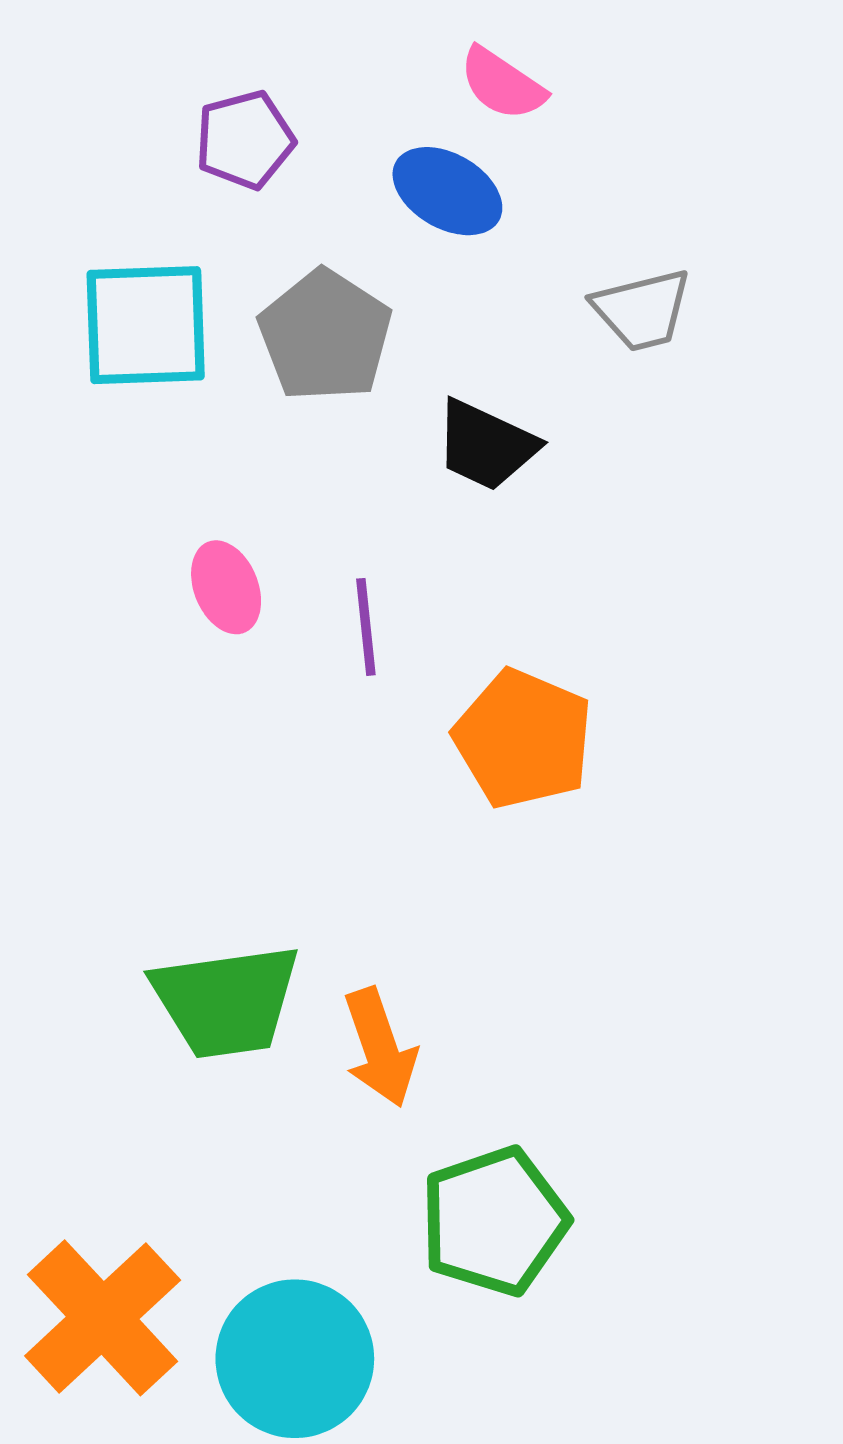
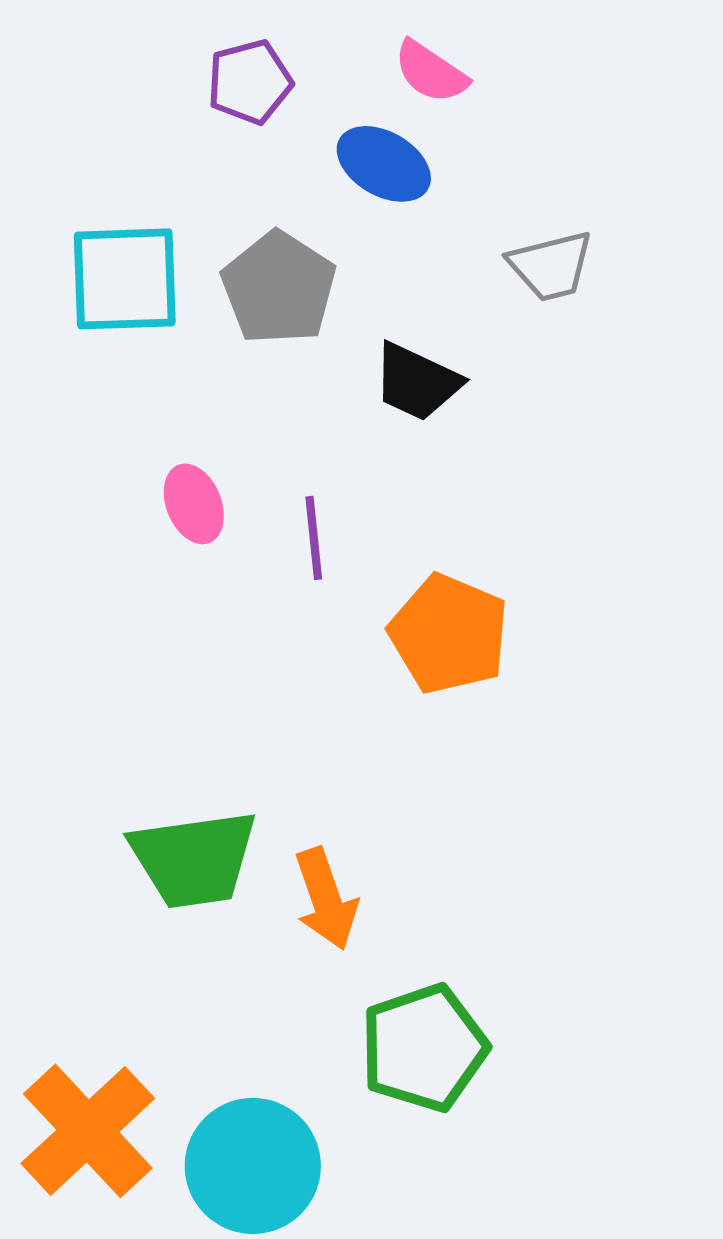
purple pentagon: (245, 140) -> (250, 82), moved

